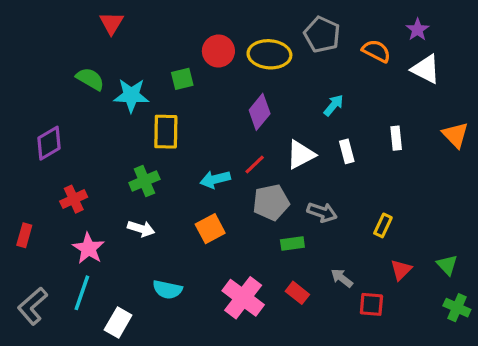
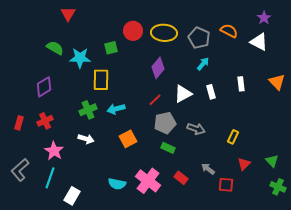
purple star: (417, 30) -> (264, 18), moved
gray pentagon: (322, 35) -> (199, 38), moved
purple diamond: (49, 143) -> (44, 87), moved
cyan arrow: (215, 179) -> (116, 109), moved
red rectangle: (24, 235) -> (19, 123), moved
green rectangle: (292, 243) -> (168, 148), moved, turned 32
cyan semicircle: (167, 290) -> (117, 184), moved
gray L-shape: (33, 306) -> (20, 170), moved

